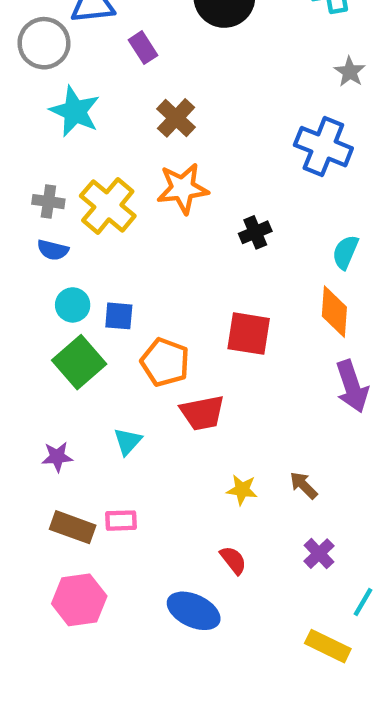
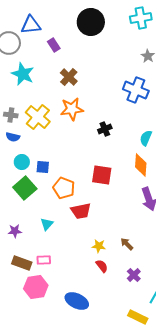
red semicircle: (233, 560) -> (102, 266), moved
pink hexagon: (79, 600) -> (36, 287), moved

